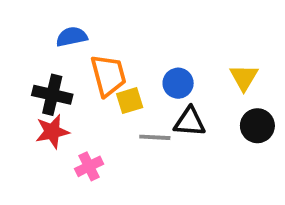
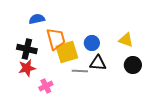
yellow triangle: (244, 77) -> (126, 40), turned -42
yellow square: (130, 101) -> (67, 52), size x1.6

